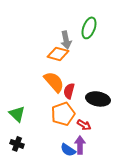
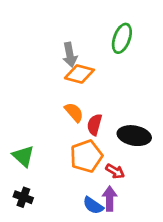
gray arrow: (66, 40) -> (70, 55), moved
orange semicircle: (54, 82) -> (74, 112), size x0.7

